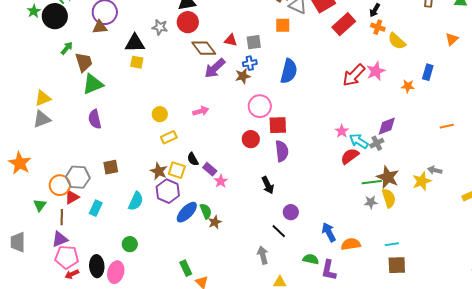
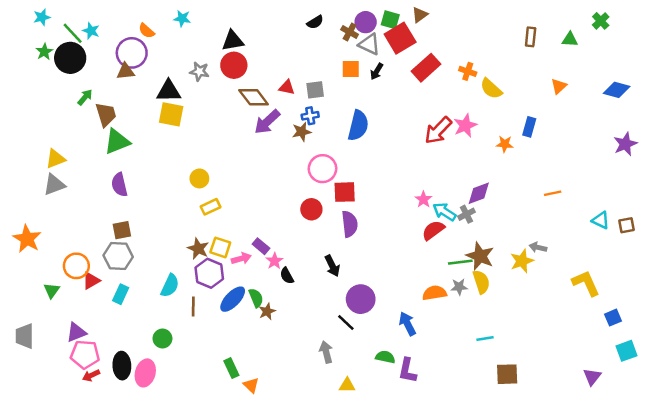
black arrow: (375, 10) -> (377, 71), moved
yellow square: (137, 62) -> (171, 114), size x1.5
pink arrow: (201, 111) -> (241, 258), moved
black semicircle: (193, 159) -> (287, 276), moved
brown square: (111, 167) -> (122, 230), moved
gray hexagon: (78, 177) -> (118, 256), moved
purple circle: (291, 212) -> (361, 299), size x1.5
brown line: (62, 217) -> (193, 306), moved
orange semicircle: (351, 244) -> (435, 293), moved
brown square: (397, 265) -> (507, 374), moved

